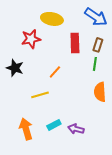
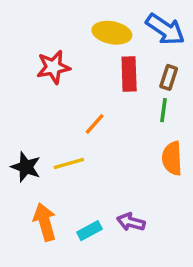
yellow ellipse: (52, 19) -> (112, 33), moved
black star: (15, 68) -> (26, 167), moved
cyan rectangle: (54, 125) -> (89, 231), moved

